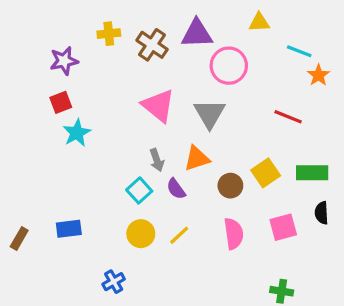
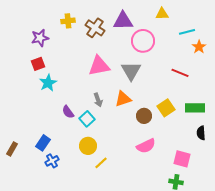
cyan line: (299, 51) -> (187, 32), turned -35
pink triangle: (158, 106) -> (99, 66), turned -50
purple semicircle: (176, 189) -> (68, 112), moved
pink square: (283, 227) -> (182, 159), moved, turned 30
blue rectangle: (69, 229) -> (43, 143), turned -49
pink semicircle: (234, 234) -> (146, 146), turned 72
yellow line: (179, 235) -> (101, 163), moved
blue cross: (114, 282) -> (52, 161), moved

